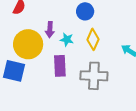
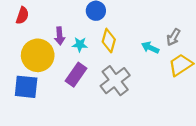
purple rectangle: (60, 66) -> (76, 75), turned 45
gray cross: (94, 76) -> (115, 81), turned -32

